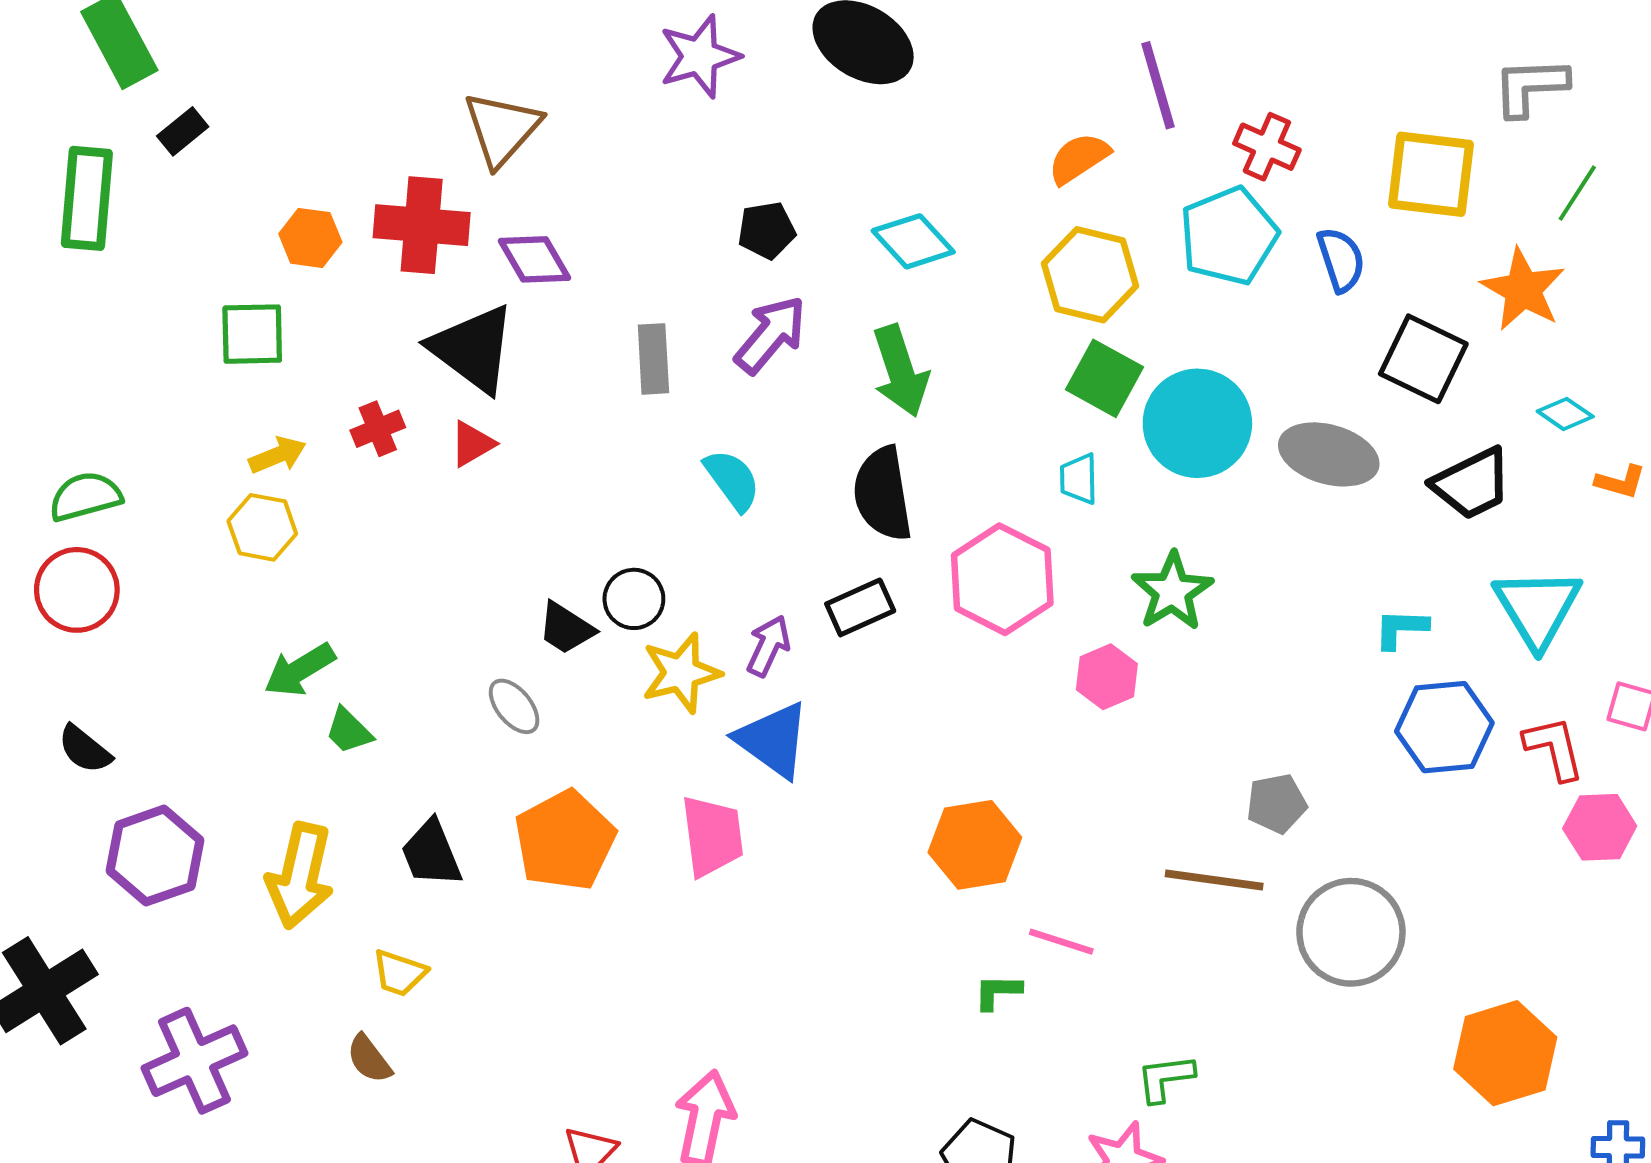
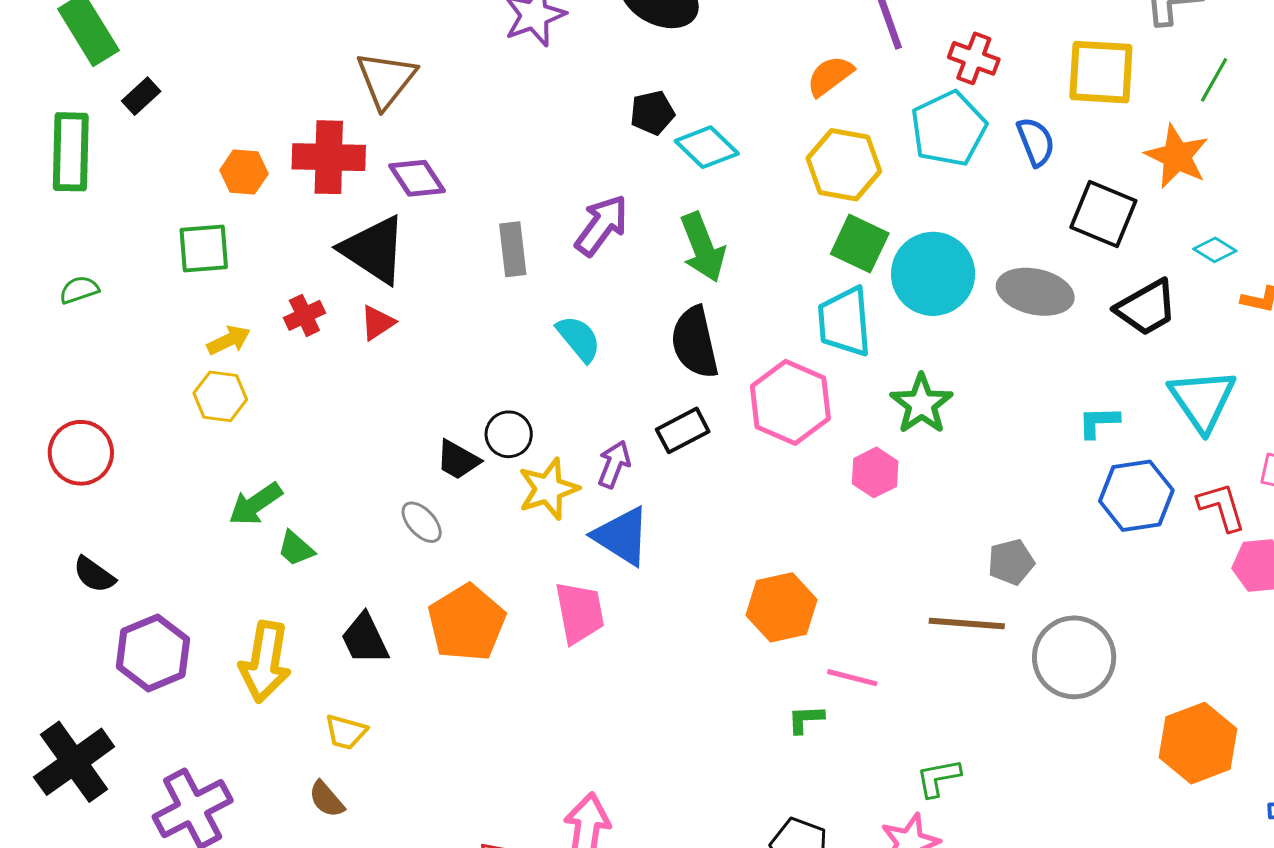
black pentagon: (767, 230) -> (652, 113), moved
cyan trapezoid: (1079, 479) -> (845, 322), size x1.8
green semicircle: (85, 497) -> (79, 290), moved, size x0.7

